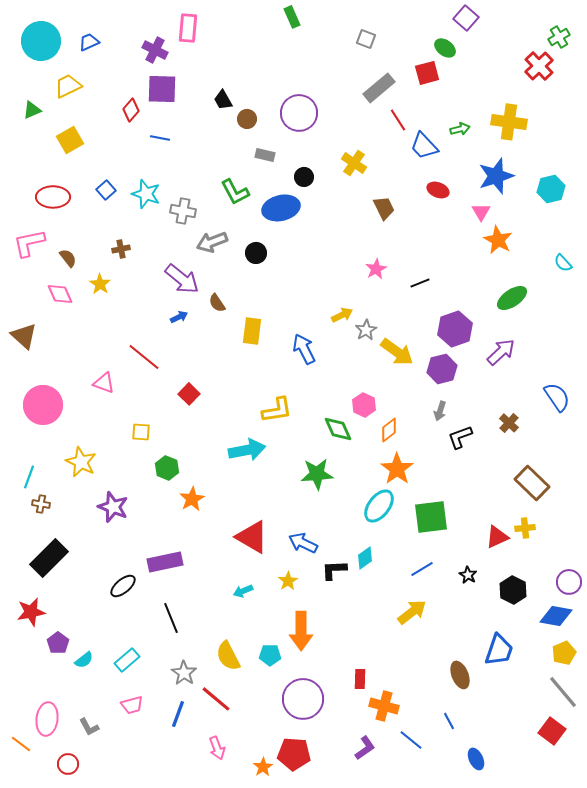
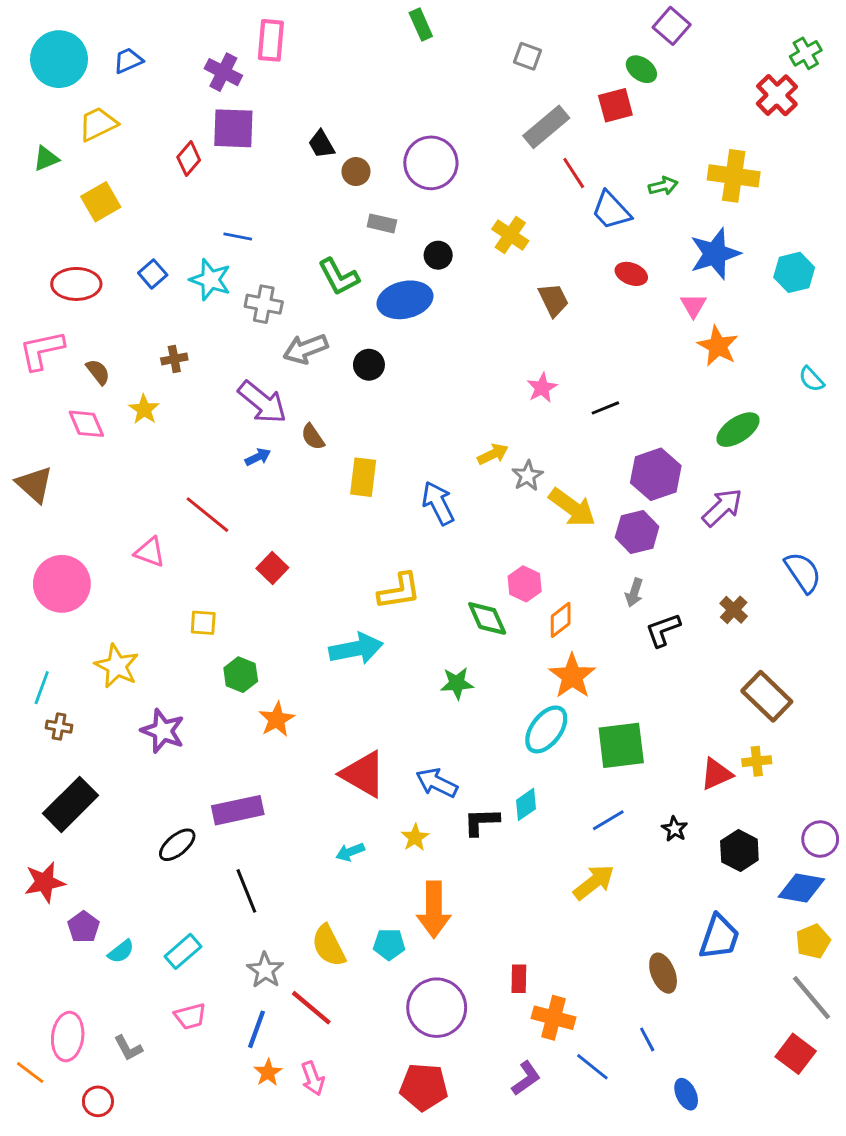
blue line: (160, 138) -> (238, 236), moved
green star: (317, 474) -> (457, 683), size x0.7
orange star: (263, 767) -> (268, 1073), moved

